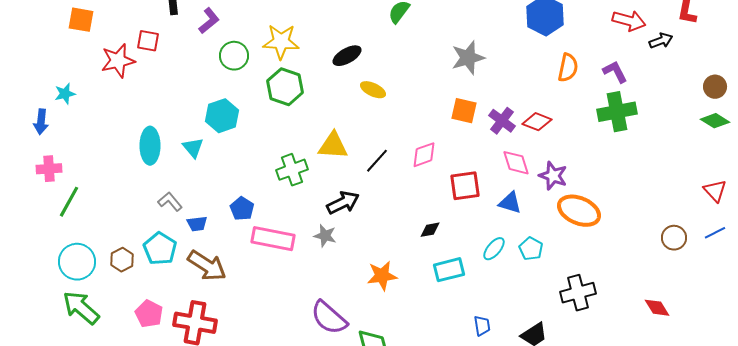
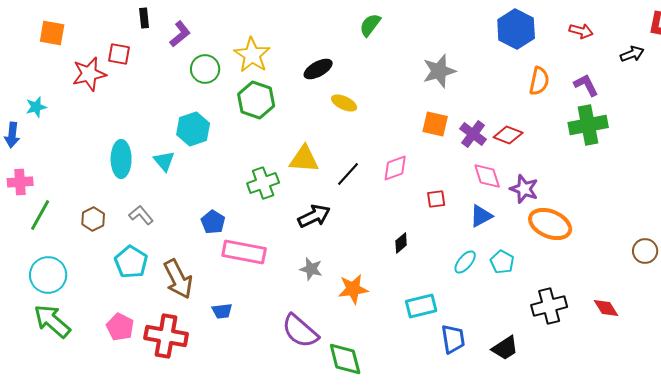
red arrow: (629, 21) -> (581, 31), moved, size x0.7
yellow star: (281, 42) -> (252, 55), turned 30
red square: (465, 186) -> (436, 199), size x0.6
blue triangle: (510, 203) -> (481, 216), turned -45
blue trapezoid: (197, 224) -> (222, 311), moved
black diamond: (430, 230) -> (401, 243), turned -30
gray star: (325, 236) -> (311, 269), moved
brown hexagon: (122, 260) -> (93, 219), moved
brown arrow: (207, 266) -> (178, 279), turned 30
cyan rectangle: (449, 270) -> (421, 306), moved
red diamond: (657, 308) -> (606, 308), moved
blue trapezoid: (482, 326) -> (453, 339), size x1.4

